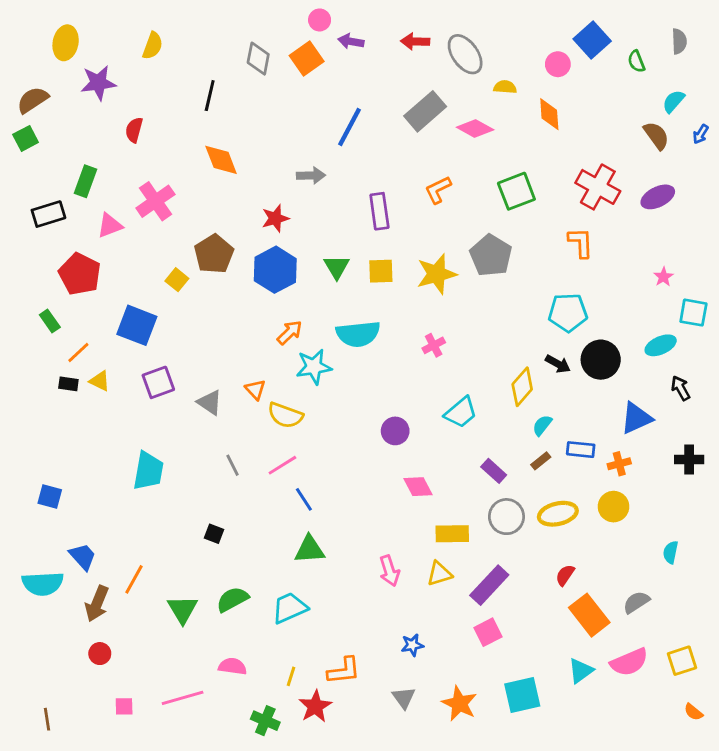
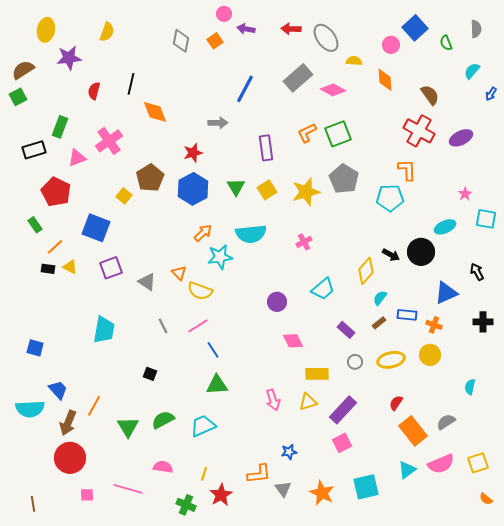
orange square: (307, 59) -> (215, 41), size x0.7
black line: (210, 96) -> (131, 84), moved
brown semicircle: (656, 136) -> (430, 95), moved
green square: (516, 191) -> (338, 134), moved
yellow square: (381, 271) -> (267, 190), turned -30
cyan pentagon: (568, 313) -> (390, 198), moved
cyan ellipse: (661, 345) -> (445, 227), moved
orange cross: (619, 464) -> (434, 325), turned 35
gray circle: (506, 517) -> (355, 362), size x0.6
red circle: (100, 654) -> (70, 458), size x2.0
orange L-shape: (344, 671) -> (259, 474), moved
pink line: (183, 698) -> (128, 489), turned 32

